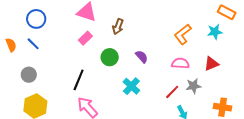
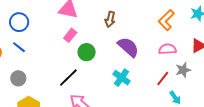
brown arrow: (118, 27) -> (110, 19), moved
green circle: (110, 57) -> (87, 52), moved
purple semicircle: (142, 57) -> (128, 47), size x1.6
black line: (79, 80) -> (68, 78), turned 30

